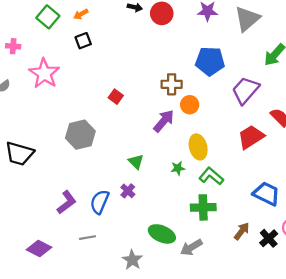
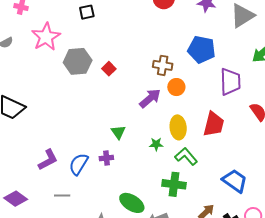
purple trapezoid: (245, 90) -> (230, 82), turned 128
gray hexagon: (80, 135) -> (78, 61), moved
red trapezoid: (251, 137) -> (214, 124), moved, turned 128
purple cross: (128, 191) -> (106, 158), turned 32

